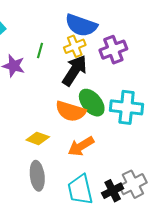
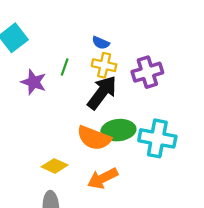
blue semicircle: (81, 25) -> (101, 43), moved, size x0.5
yellow cross: (75, 46) -> (104, 65), turned 30
green ellipse: (92, 103) -> (118, 130), turned -60

